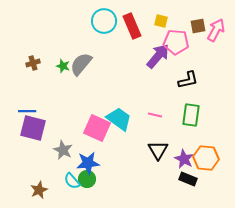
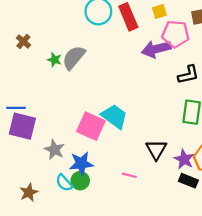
yellow square: (161, 21) -> (159, 11), turned -32
purple arrow: (158, 56) -> (156, 49), turned -144
brown cross: (33, 63) -> (23, 41), moved, turned -32
pink line: (155, 115) -> (129, 175), moved

